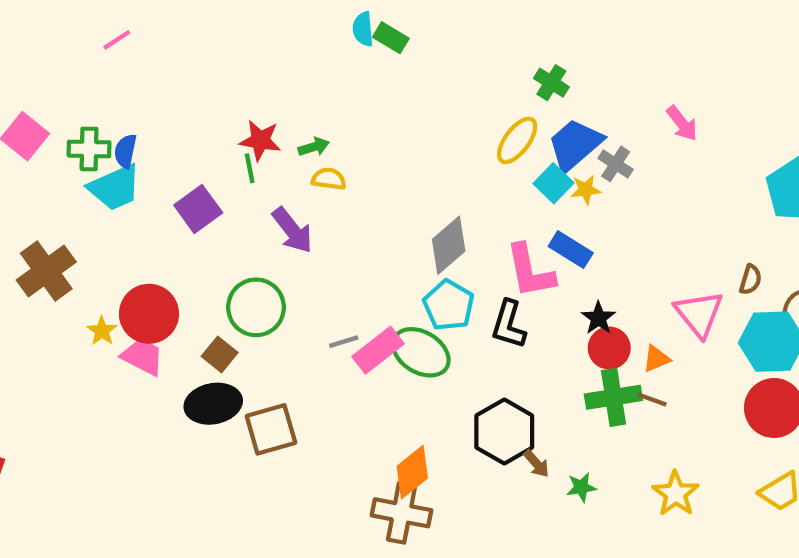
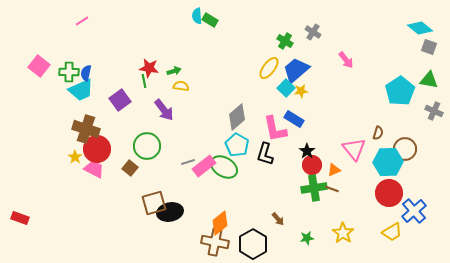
gray cross: (616, 164) -> (313, 32), moved
brown cross: (46, 271) -> (86, 129), moved, turned -36
black ellipse: (213, 404) -> (170, 212), moved
black hexagon: (504, 432) -> (253, 244), moved
green star: (581, 487) -> (307, 238), moved

